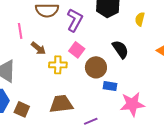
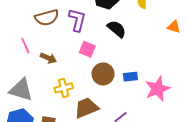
black semicircle: (120, 49) -> (117, 29), moved
yellow cross: (58, 65) -> (64, 88), moved
brown circle: (96, 67) -> (103, 74), moved

